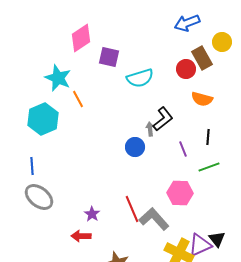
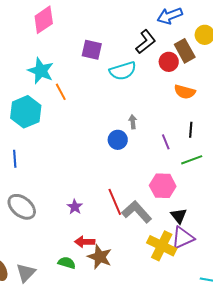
pink diamond: (81, 38) -> (44, 20), moved
black L-shape: (163, 119) -> (146, 42), moved
gray ellipse: (39, 197) -> (22, 207), moved
red arrow: (81, 236) -> (85, 242), moved
black triangle: (217, 239) -> (179, 216), moved

